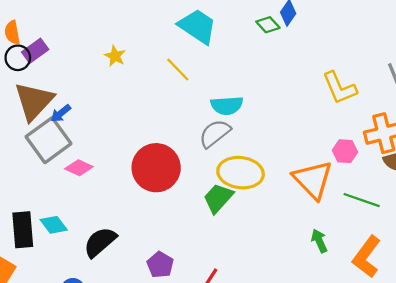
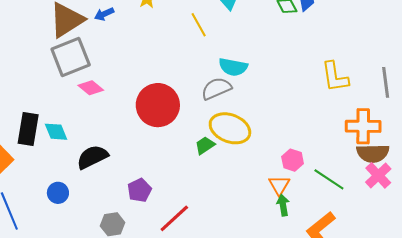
blue arrow: (61, 113) -> (104, 14), moved
pink hexagon: (345, 151) -> (293, 160), moved
orange triangle: (313, 180) -> (279, 185), moved, size x0.6
green trapezoid: (218, 198) -> (205, 145), size x0.7

